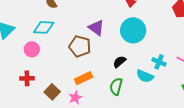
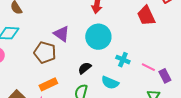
cyan cross: (159, 62) -> (123, 60), moved

